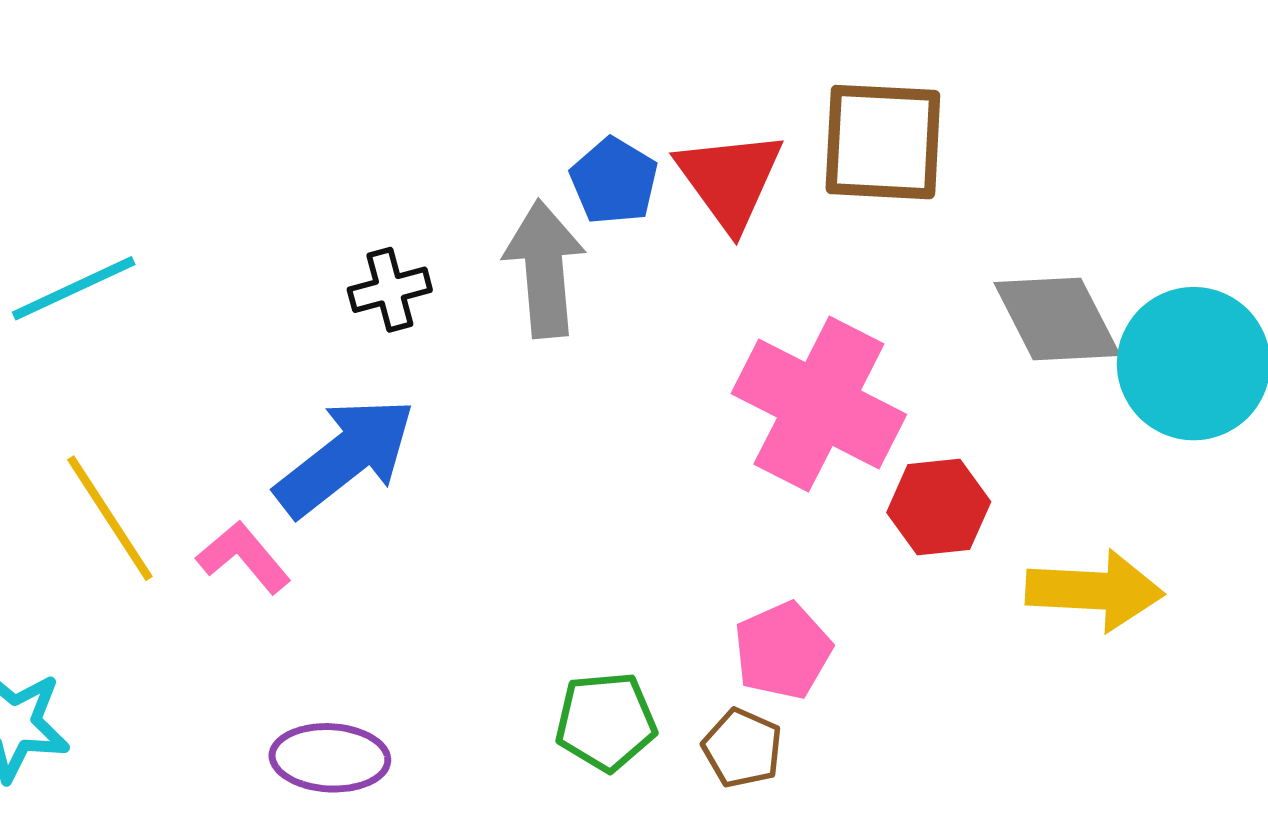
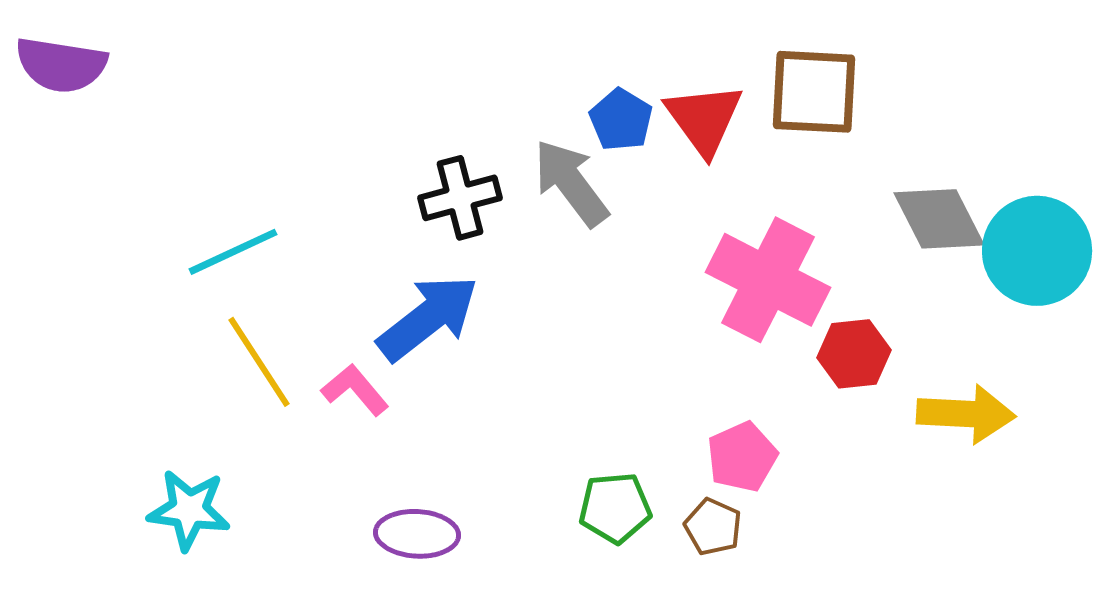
gray arrow: (544, 269) -> (571, 183), turned -32
cyan line: (74, 288) -> (233, 252), moved
black cross: (390, 290) -> (460, 198), size x1.4

